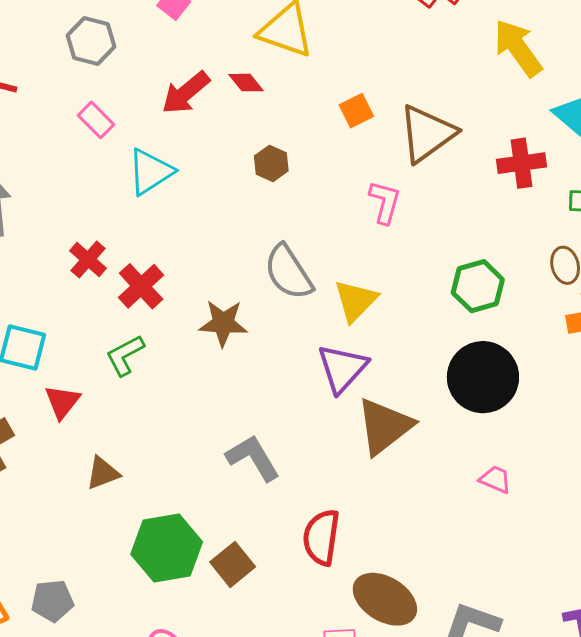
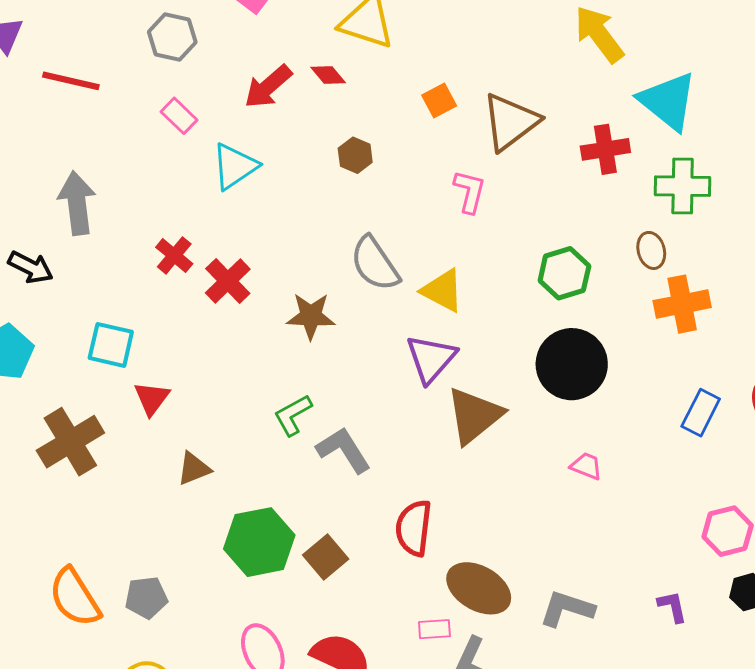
yellow triangle: (356, 301) -> (443, 291), turned -45
green L-shape: (125, 355) -> (293, 415), moved

